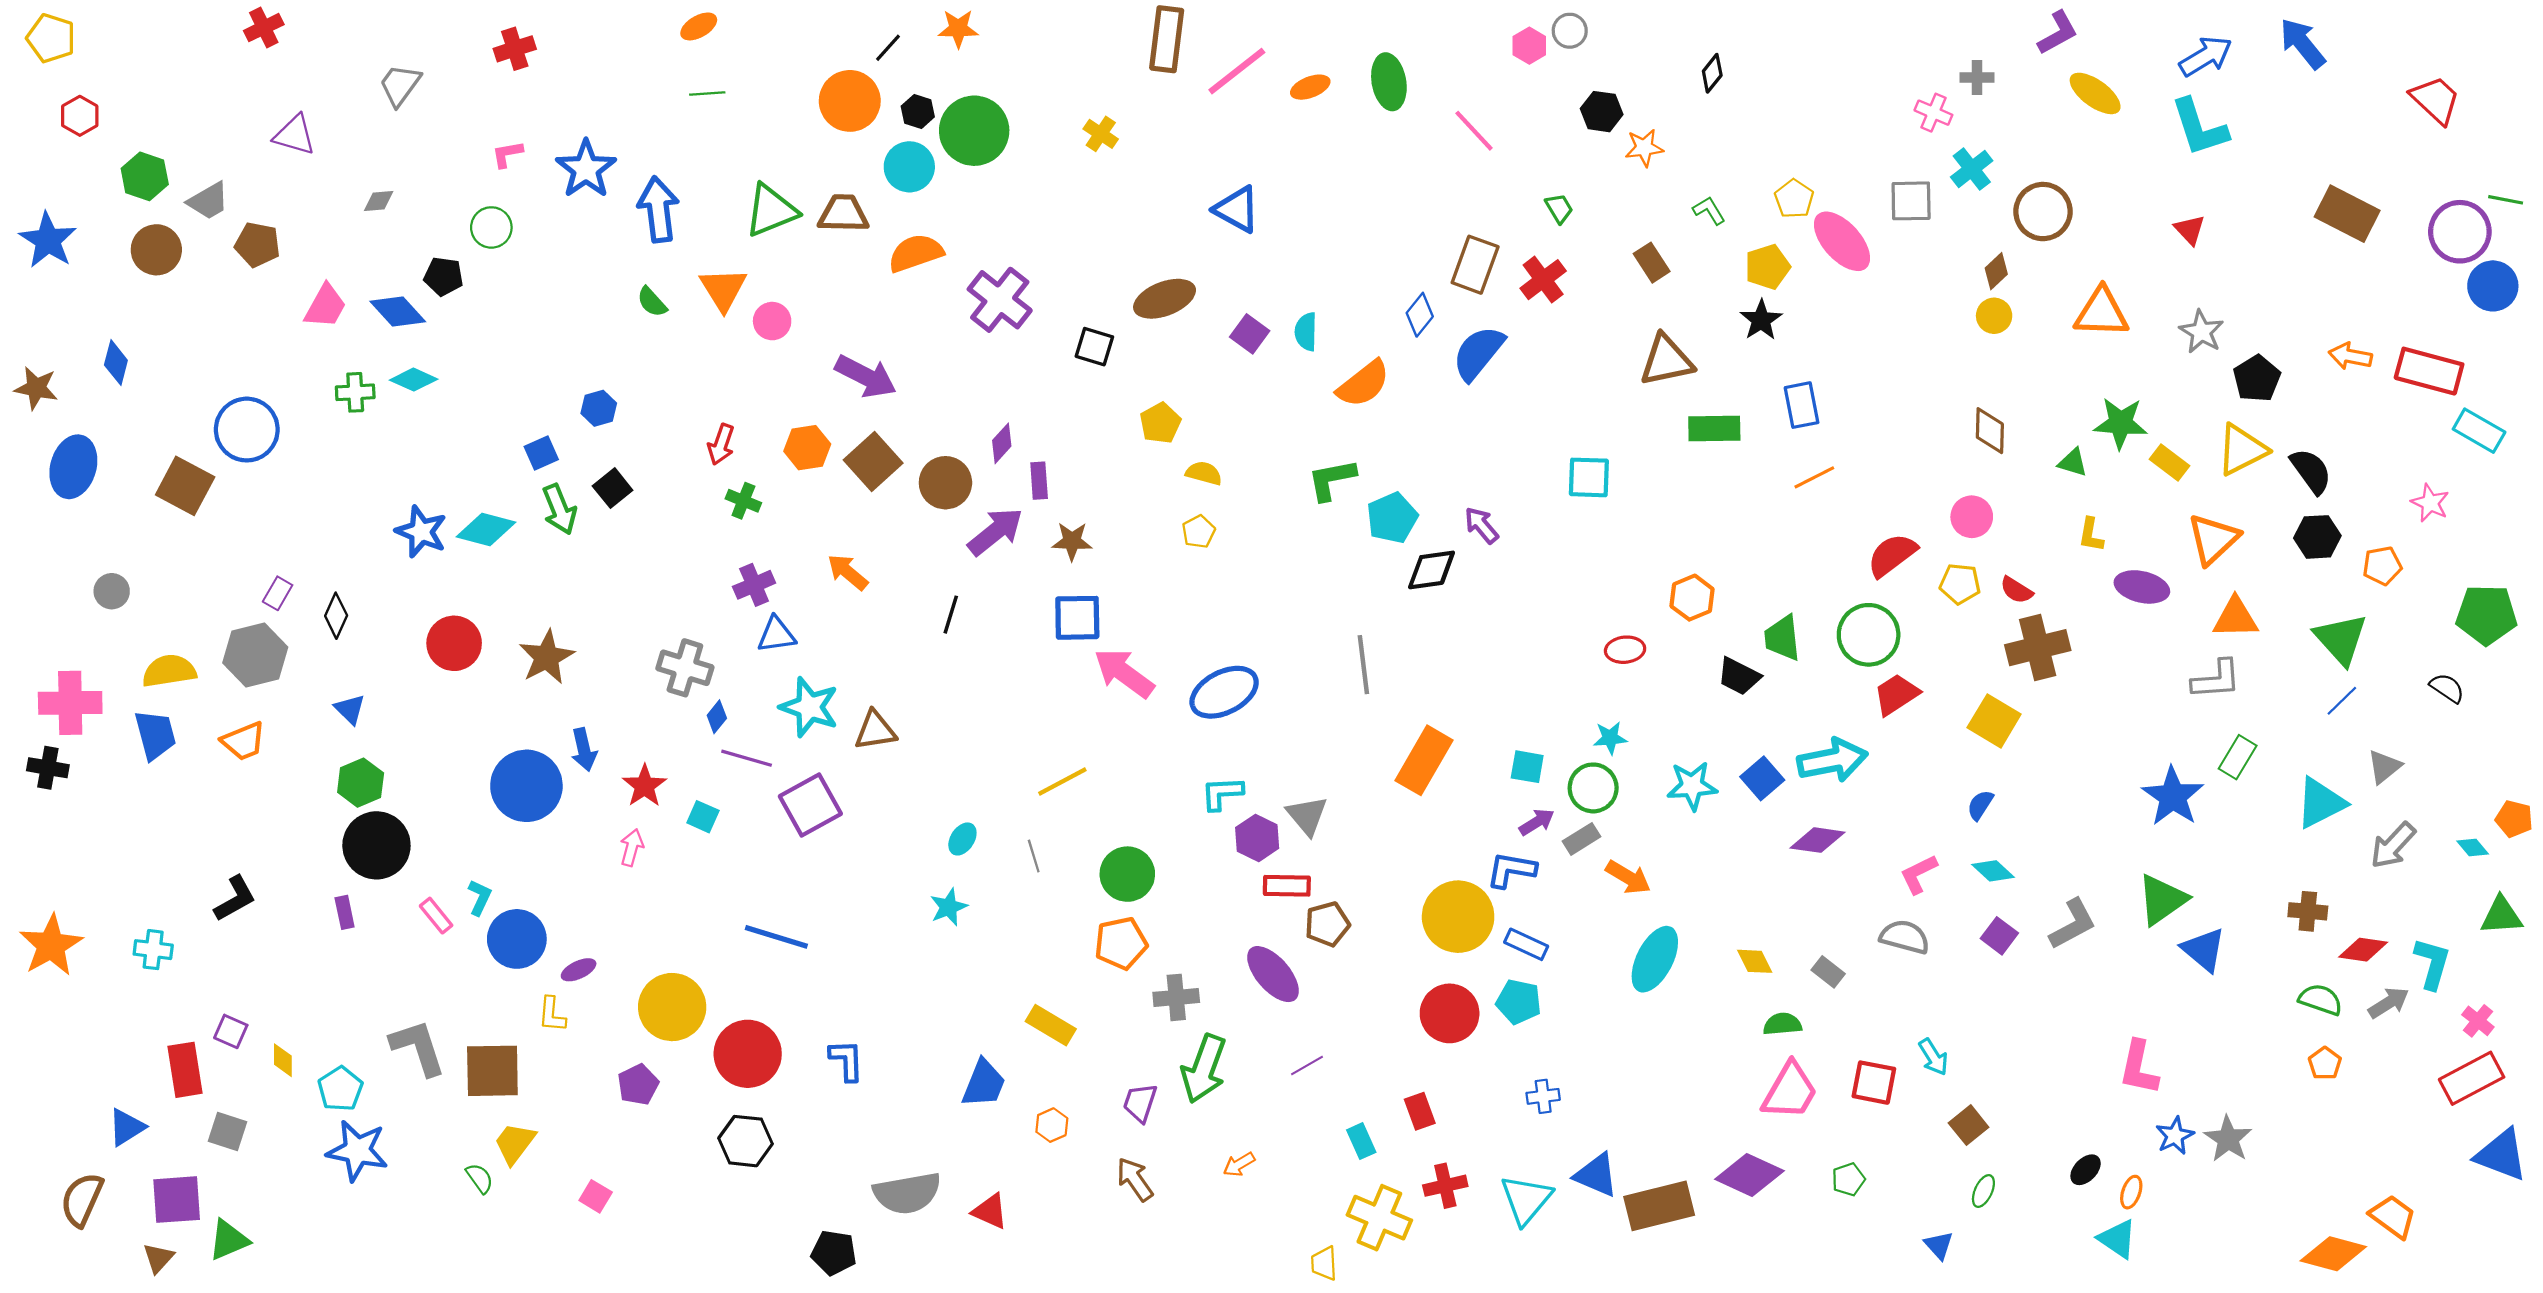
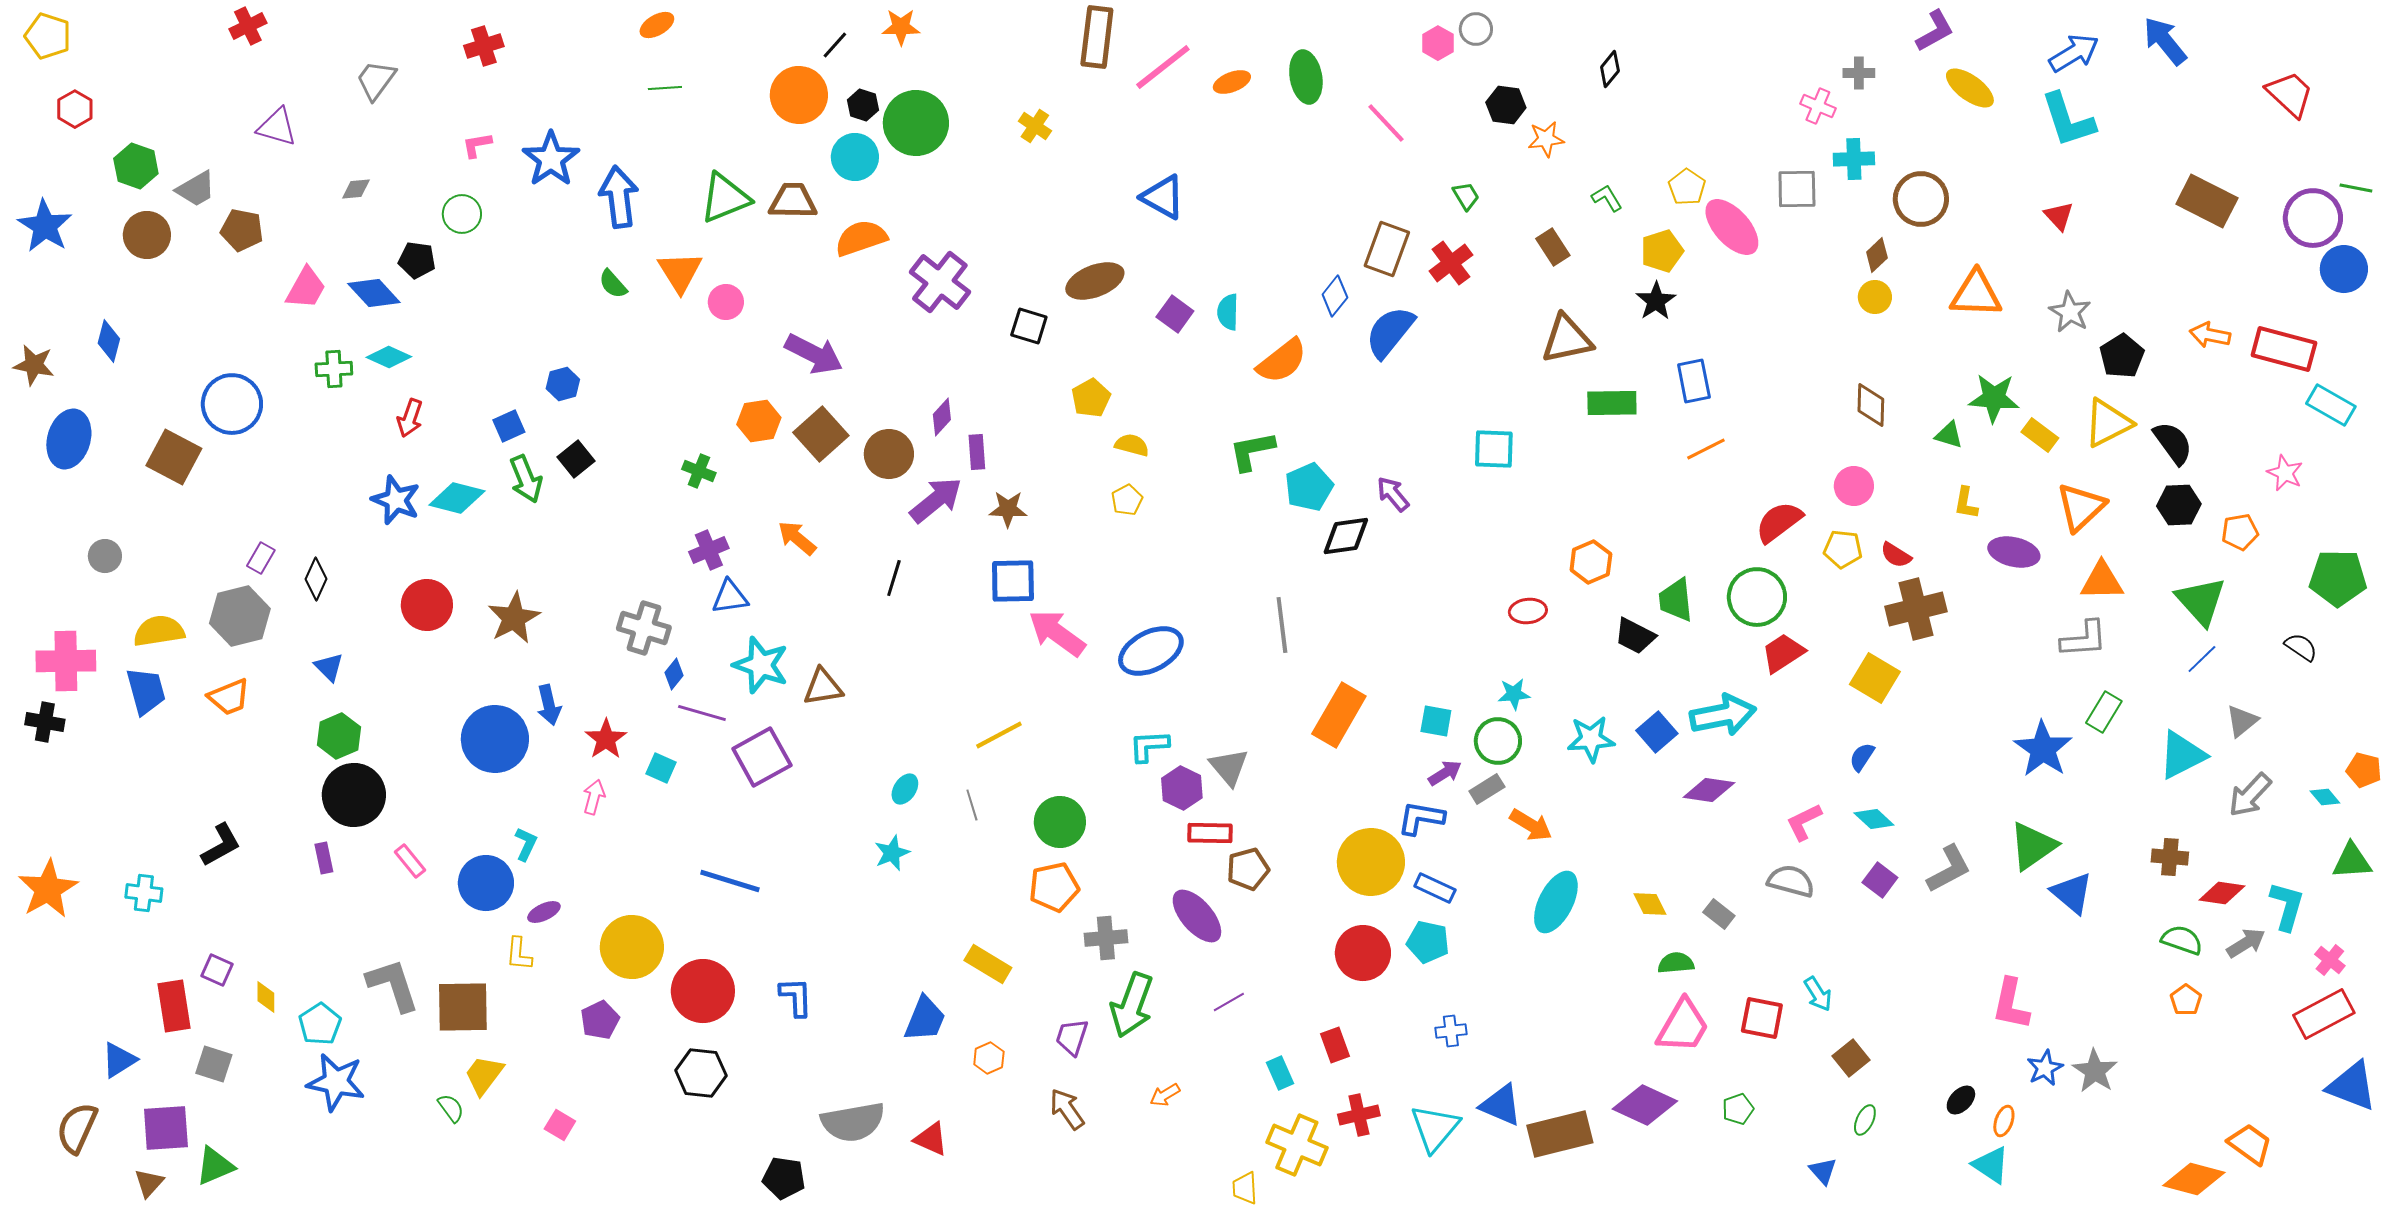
cyan cross: (1972, 169) -> (1854, 159), turned 36
red arrow: (721, 444) -> (410, 418), moved
cyan L-shape: (480, 897) -> (526, 844), moved

